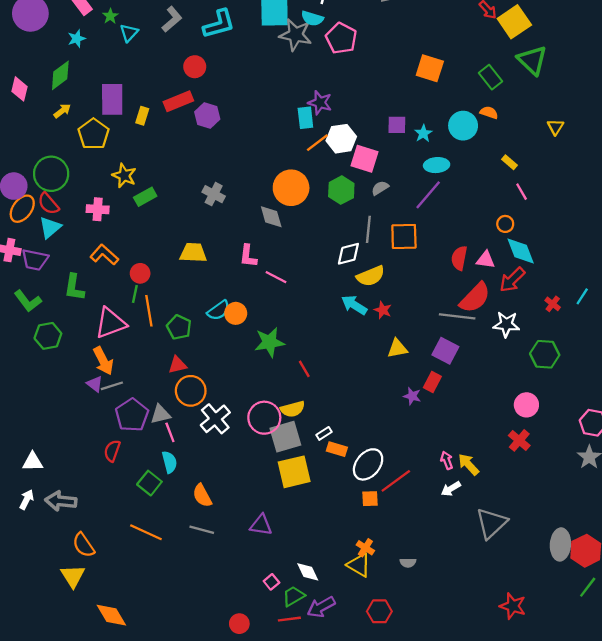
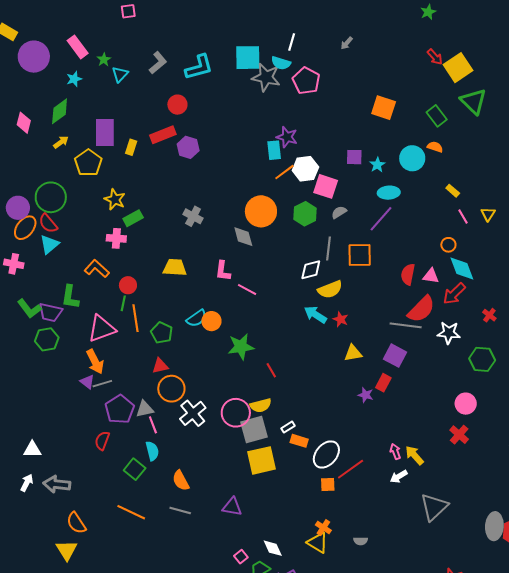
yellow triangle: (556, 127) -> (488, 214), moved
pink cross: (98, 209) -> (116, 238), moved
purple trapezoid: (35, 260) -> (50, 312), moved

